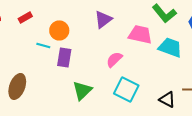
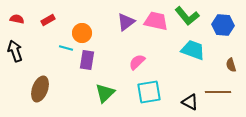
pink trapezoid: (140, 34) -> (156, 21), moved
cyan square: (126, 89) -> (149, 92), turned -35

